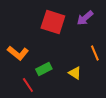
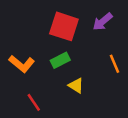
green rectangle: (44, 69) -> (60, 60), moved
yellow triangle: (75, 73) -> (76, 86), moved

